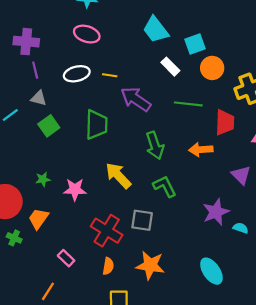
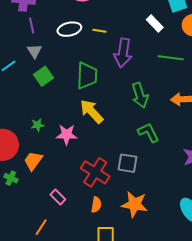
gray triangle: (39, 98) -> (34, 51), turned 42
purple arrow: (136, 99) -> (123, 53), turned -116
yellow arrow: (118, 176) -> (92, 111), moved

